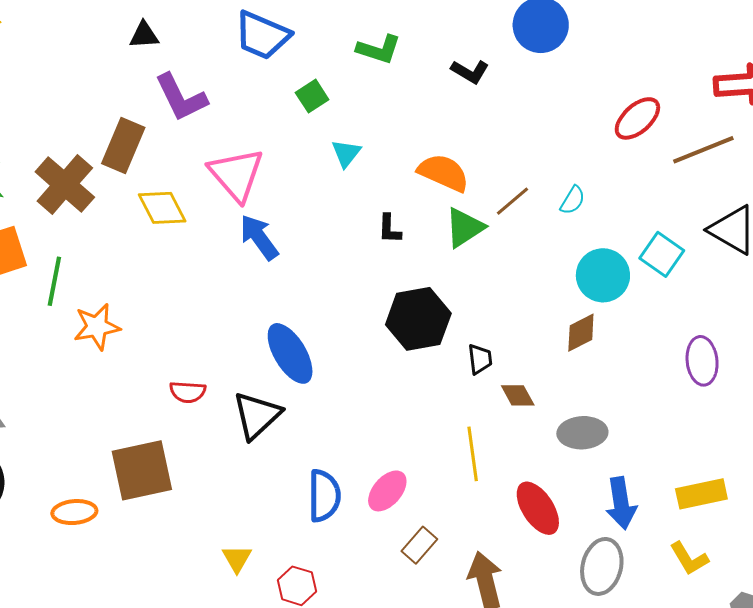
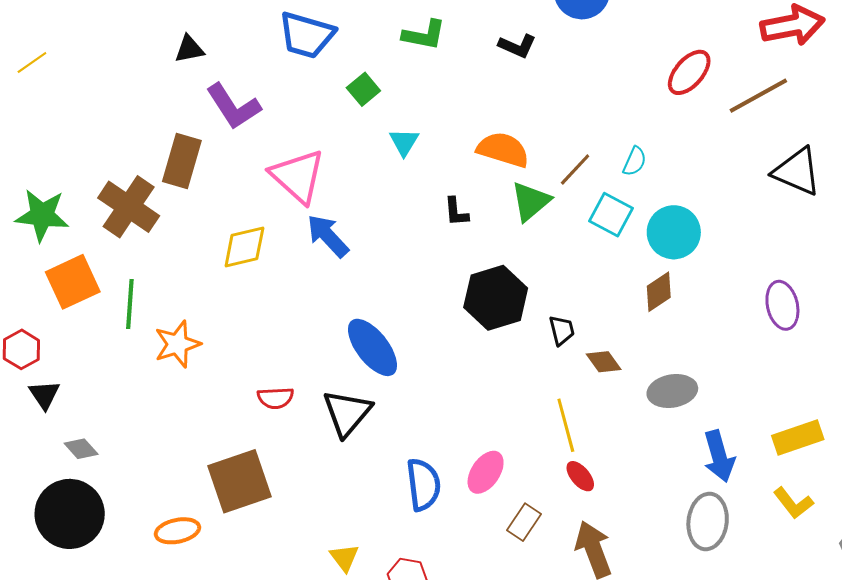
yellow diamond: (162, 208) -> (244, 247), moved, turned -69
cyan square: (662, 254) -> (611, 215), moved
red ellipse: (538, 508) -> (580, 476), moved, size x0.6

